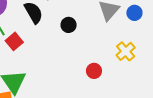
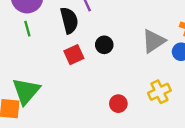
red square: (14, 41) -> (74, 55), moved

